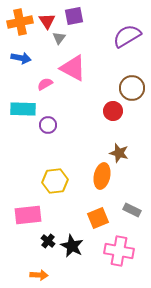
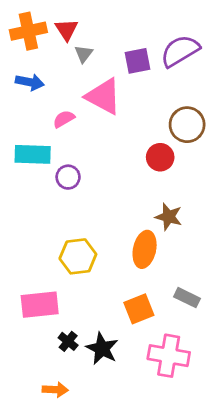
purple square: (74, 16) -> (137, 61), moved

